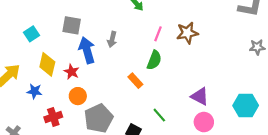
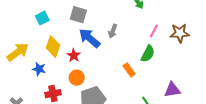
blue arrow: (87, 50) -> (89, 38), turned -40
purple triangle: (200, 96) -> (172, 90), moved, turned -42

